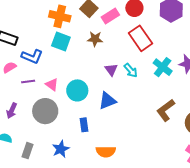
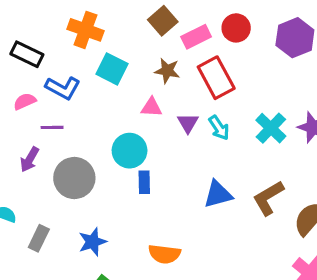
orange cross: (60, 16) -> (86, 30), moved
red rectangle: (141, 38) -> (216, 78), moved
pink triangle: (52, 85) -> (151, 107), moved, turned -40
blue triangle: (107, 101) -> (218, 194), moved
purple arrow: (12, 111) -> (30, 159), moved
blue rectangle: (84, 125) -> (144, 182), moved

